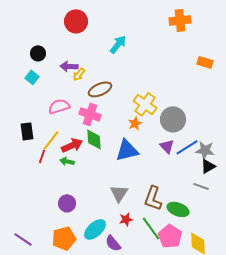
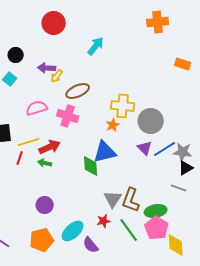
yellow cross: (145, 104) -> (123, 106), turned -30
green diamond: (94, 139) -> (91, 166), moved
yellow line: (51, 140) -> (29, 142), turned 35
gray triangle: (119, 193) -> (113, 199), moved
green ellipse: (178, 209) -> (156, 211), turned -30
pink pentagon: (170, 236) -> (157, 228), moved

